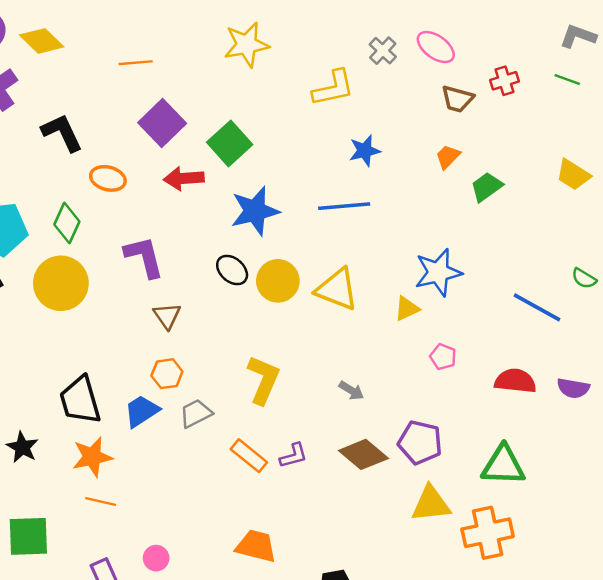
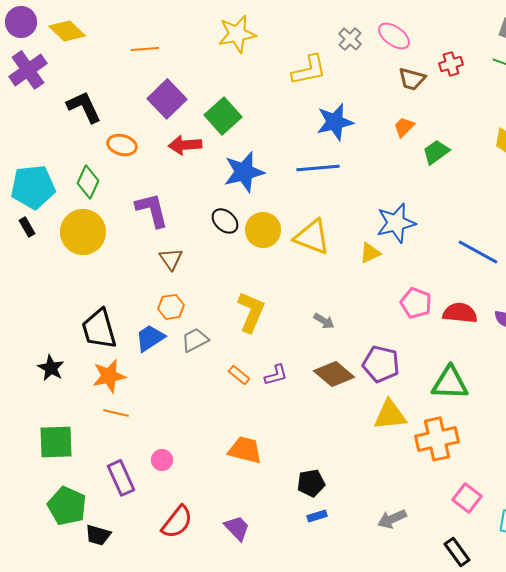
blue star: (365, 151) -> (335, 122), size x1.4
pink pentagon: (443, 357) -> (416, 303), moved, size x1.4
orange rectangle: (249, 456) -> (239, 375), size x0.7

